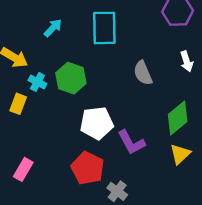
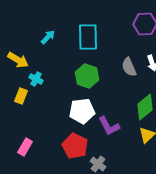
gray semicircle: (143, 73) -> (129, 67), moved
green hexagon: (71, 78) -> (87, 76), moved

